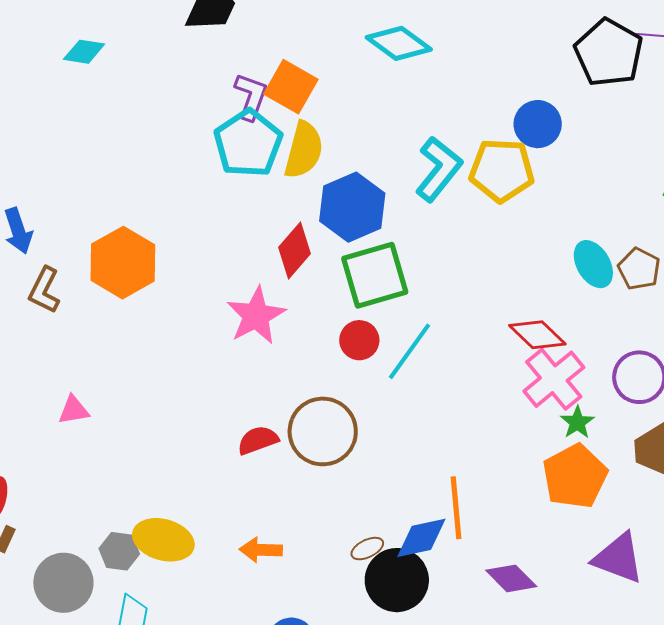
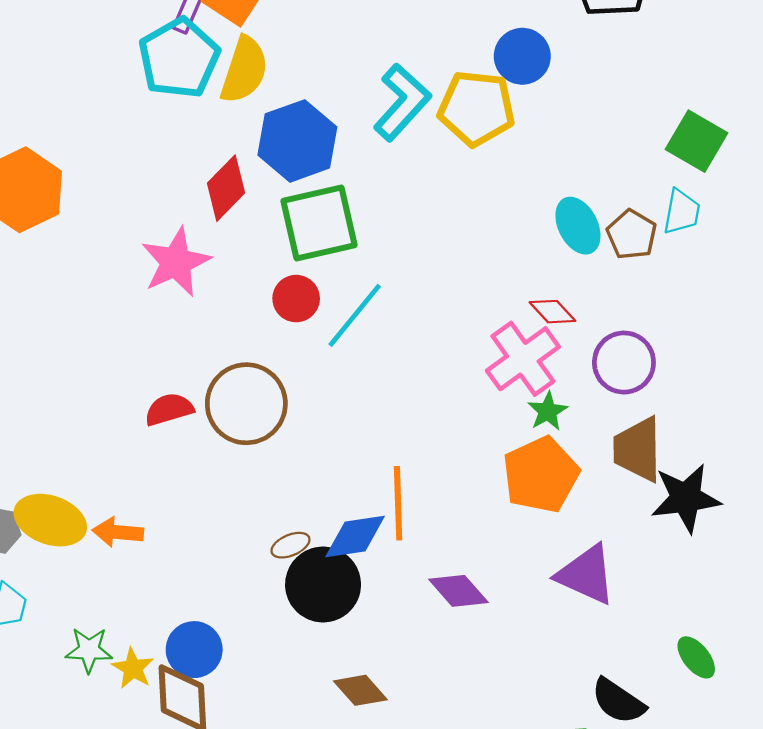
red diamond: (537, 335) -> (552, 312), moved, size x0.7
orange arrow: (261, 550) -> (118, 532), moved

